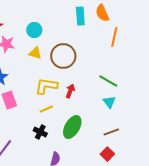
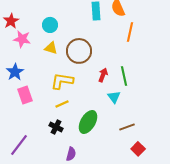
green line: (108, 81) -> (124, 76), turned 48
red arrow: (70, 91) -> (103, 75), moved
cyan triangle: (109, 102) -> (114, 97), moved
red square: (107, 154) -> (138, 149), moved

